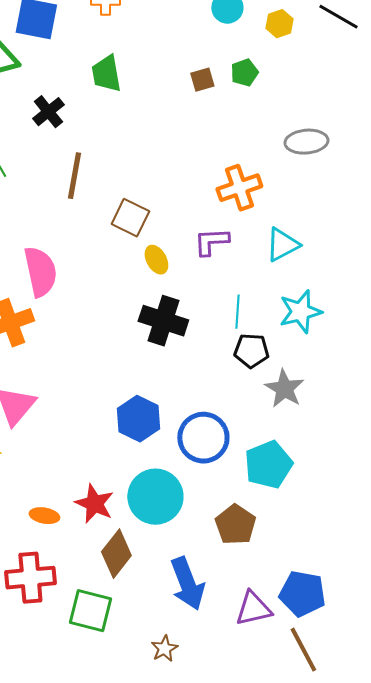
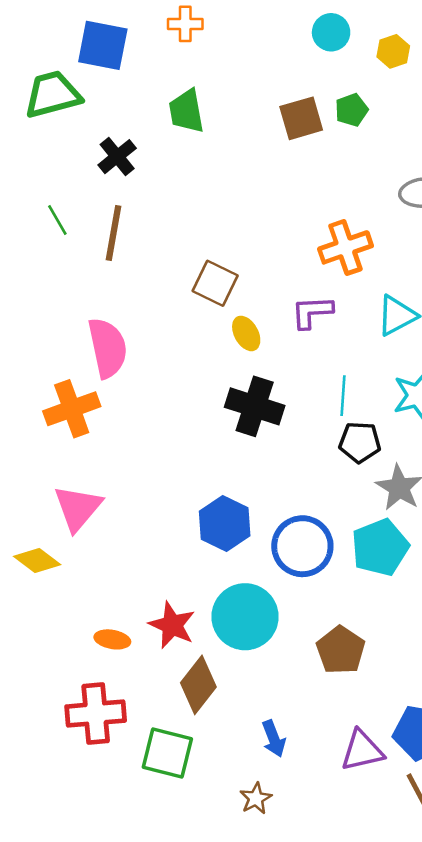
brown square: (202, 80) -> (301, 118), size x1.5
brown line: (74, 176) -> (114, 233), moved
cyan pentagon: (268, 465) -> (380, 547), moved
blue arrow: (187, 584) -> (274, 739), moved, size x0.6

